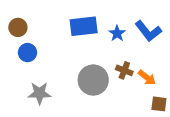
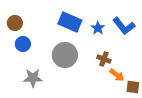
blue rectangle: (84, 26) -> (70, 22), turned 30
orange arrow: (147, 78) -> (117, 75), moved
gray circle: (93, 80) -> (65, 55), moved

